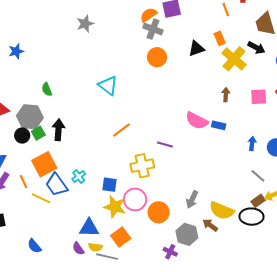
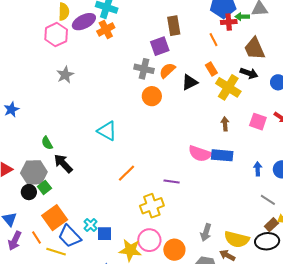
orange semicircle: (148, 15) -> (167, 70), moved
gray star: (85, 24) -> (65, 75), moved
pink square: (259, 97) -> (258, 122), turned 30
blue rectangle: (219, 125) -> (222, 155), size x1.5
black arrow: (58, 130) -> (63, 163), moved, turned -40
blue square: (110, 185) -> (104, 234), moved

